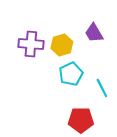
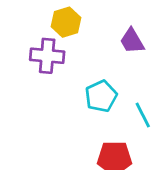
yellow hexagon: (62, 45) -> (66, 22), moved

